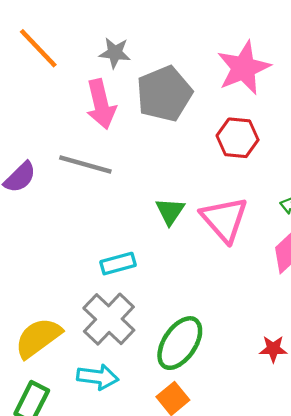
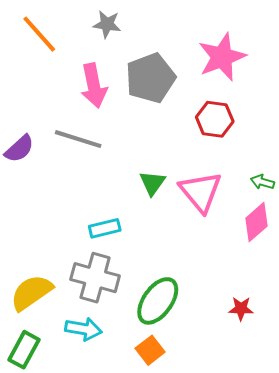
gray star: (115, 53) -> (107, 24), moved
gray cross: (109, 319) -> (95, 278), turned -30

